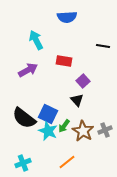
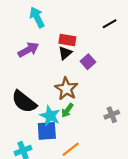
black line: (103, 46) -> (110, 24), turned -40
black triangle: (77, 100) -> (65, 53), moved, turned 32
blue square: (48, 114) -> (47, 131), moved, turned -30
brown star: (83, 131) -> (66, 89), moved

